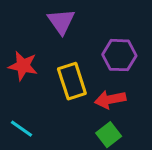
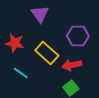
yellow rectangle: (72, 81) -> (47, 53), turned -30
cyan line: (21, 129) -> (21, 73), moved

